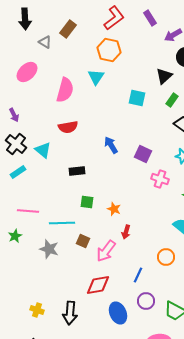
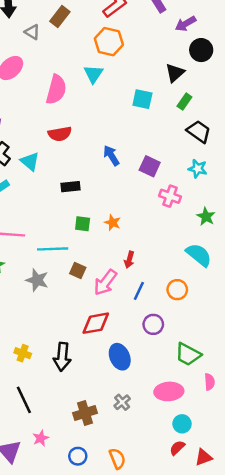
orange star: (114, 209) -> (113, 223), moved
blue line: (138, 275) -> (139, 291), moved
purple circle: (146, 301) -> (153, 324), moved

